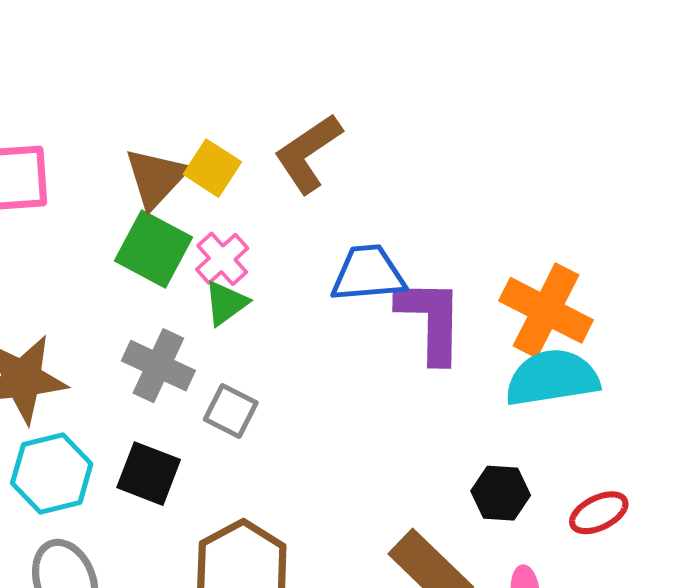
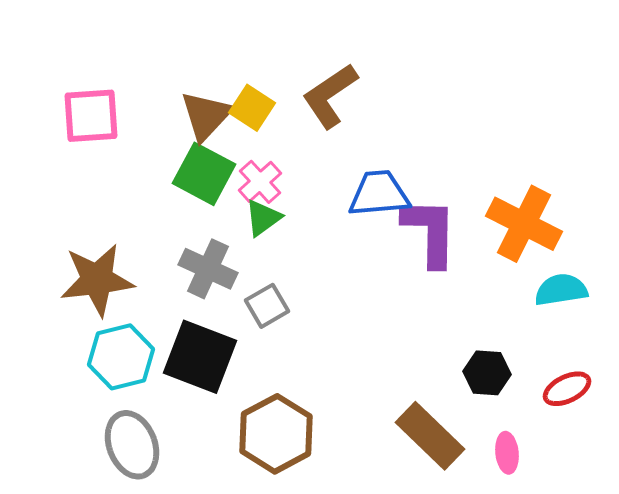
cyan semicircle: (552, 378) -> (561, 290), moved, size x0.7
gray square: (231, 411) -> (267, 306), turned 33
black square: (149, 474) -> (200, 357), size x1.4

